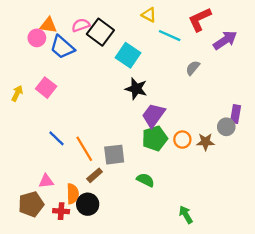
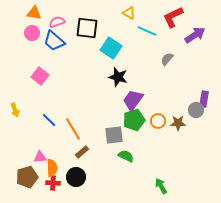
orange triangle: (48, 25) -> (34, 13), moved
pink semicircle: (81, 25) -> (57, 22), moved
black square: (100, 32) -> (87, 28), turned -30
yellow arrow: (17, 93) -> (15, 110), moved, turned 136
gray square: (114, 155) -> (114, 135), moved
orange semicircle: (73, 194) -> (52, 168), moved

